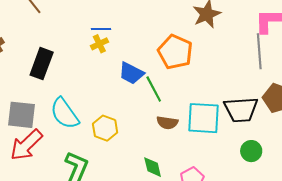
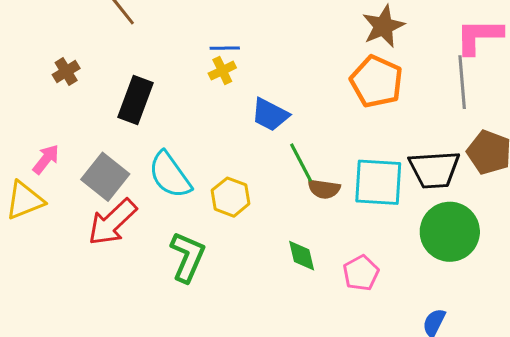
orange pentagon: (175, 52) -> (377, 82), moved
green line: (154, 89) -> (301, 162), moved
gray square: (21, 115) -> (105, 177), turned 32
green circle: (251, 151) -> (450, 232), size x1.8

